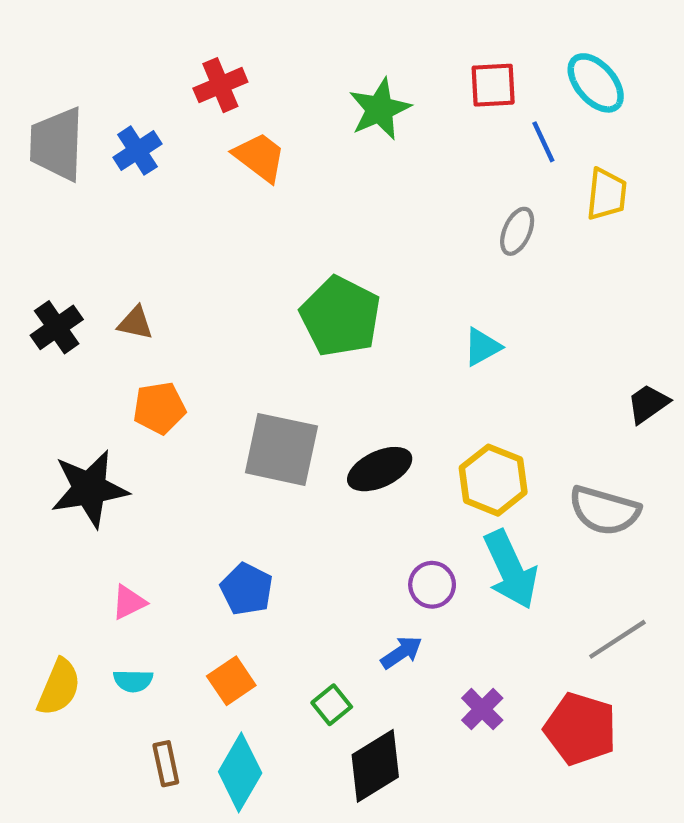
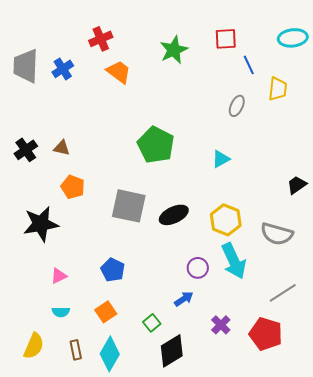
cyan ellipse: (596, 83) -> (293, 38), moved, turned -56
orange pentagon: (159, 408) -> (73, 187), turned 30
yellow semicircle: (59, 687) -> (34, 346), moved

